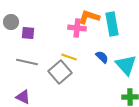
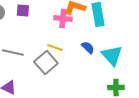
purple square: (28, 33) -> (23, 10), moved

